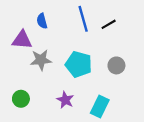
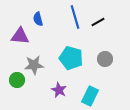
gray star: (41, 60) -> (34, 65), moved
green circle: (21, 99) -> (17, 80), moved

